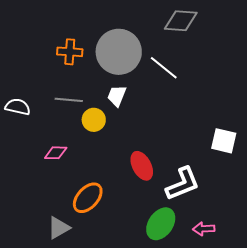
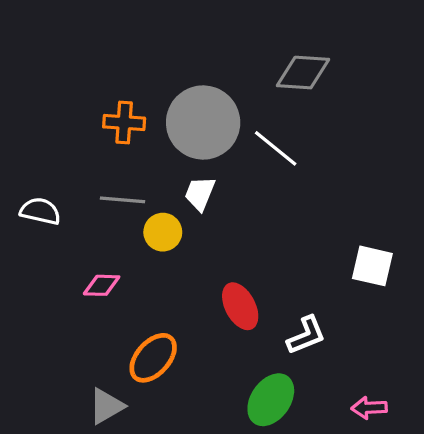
white L-shape: (183, 184) -> (306, 335), size x0.7
pink arrow: (204, 229) -> (369, 408), moved

